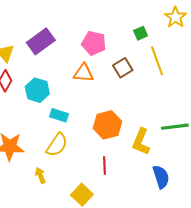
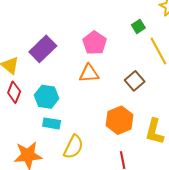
pink pentagon: (94, 43) -> (95, 43), turned 30
brown square: (123, 68) -> (135, 81), moved
cyan rectangle: (59, 115) -> (52, 123), moved

